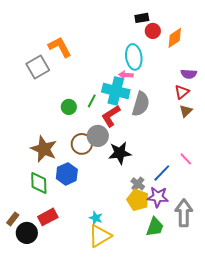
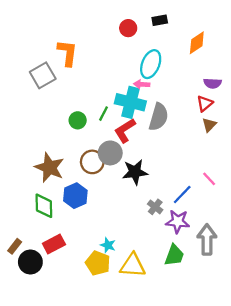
red circle: (153, 31) -> (128, 28), moved
orange L-shape: (60, 47) -> (67, 53), turned 35
cyan ellipse: (134, 57) -> (151, 64), turned 30
yellow pentagon: (138, 200) -> (98, 263), moved
yellow triangle: (100, 236) -> (133, 265), moved, turned 35

